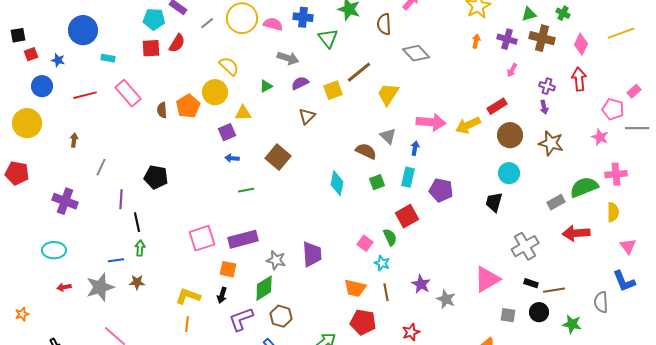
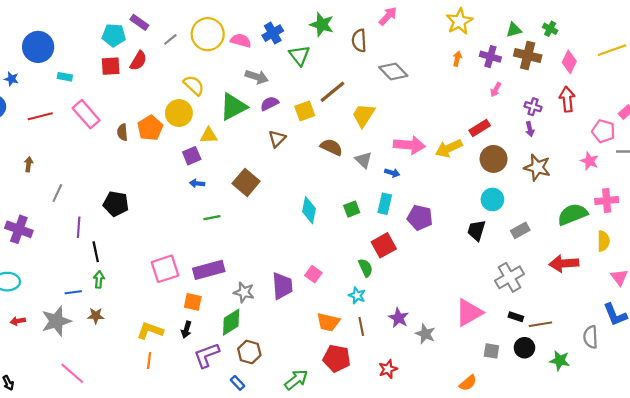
blue cross: (303, 17) -> (273, 33), turned -36
green triangle: (266, 86) -> (233, 107), size x2.0
blue arrow: (415, 148) -> (392, 173), turned 96
brown semicircle: (366, 151) -> (331, 147), moved
gray rectangle: (556, 202) -> (520, 230), moved
pink square: (365, 243) -> (313, 274), moved

